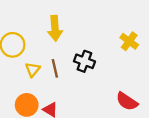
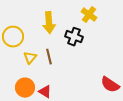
yellow cross: (129, 41) -> (89, 15), moved
black cross: (84, 61) -> (74, 37), moved

